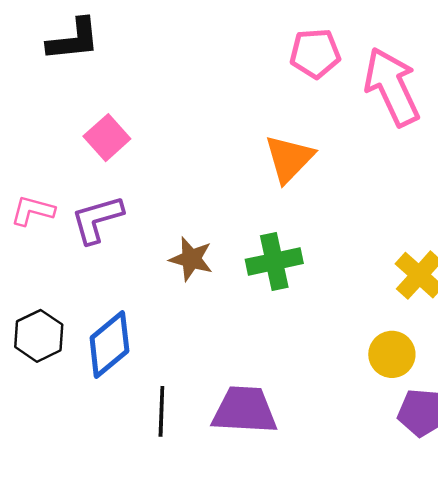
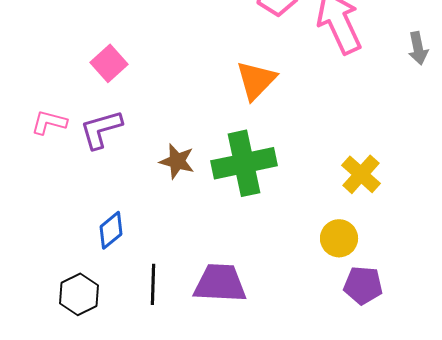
green cross: (274, 261) -> (244, 163), size x1.4
black hexagon: (39, 336) -> (79, 294), moved
blue diamond: (109, 344) -> (111, 230), size x0.7

